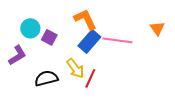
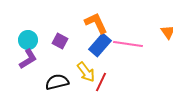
cyan circle: (30, 28) -> (28, 40), moved

